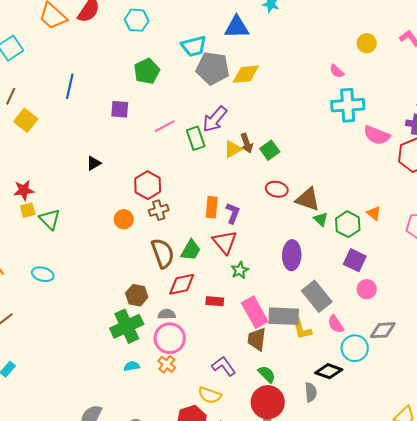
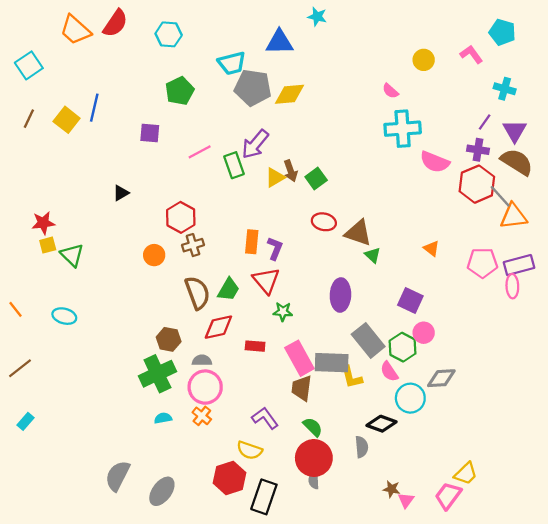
yellow square: (26, 120) -> (67, 120), moved
green hexagon: (348, 224) -> (403, 347), moved
green star: (240, 270) -> (283, 312), turned 30

